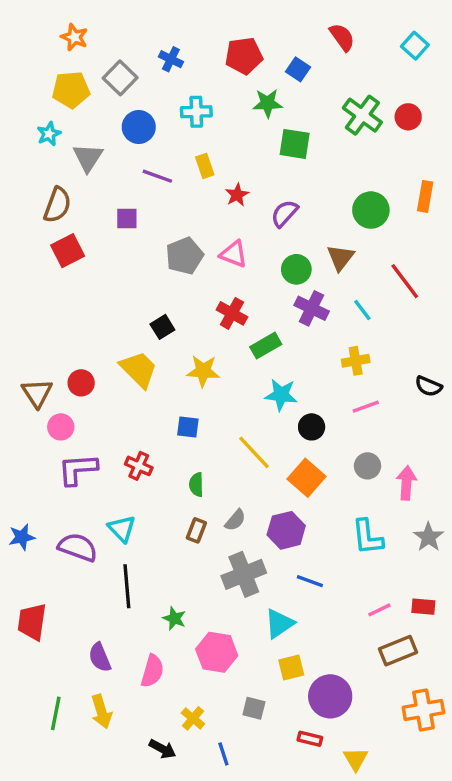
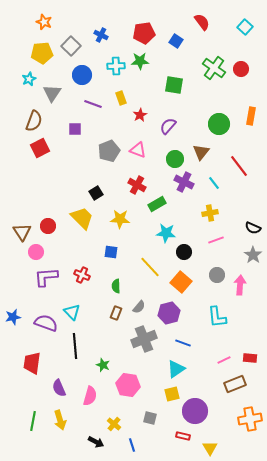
green star: (268, 103) -> (140, 61), moved
gray star: (429, 537) -> (253, 255), moved
red trapezoid: (32, 622) -> (32, 363), moved
cyan triangle: (279, 624) -> (176, 369), moved

